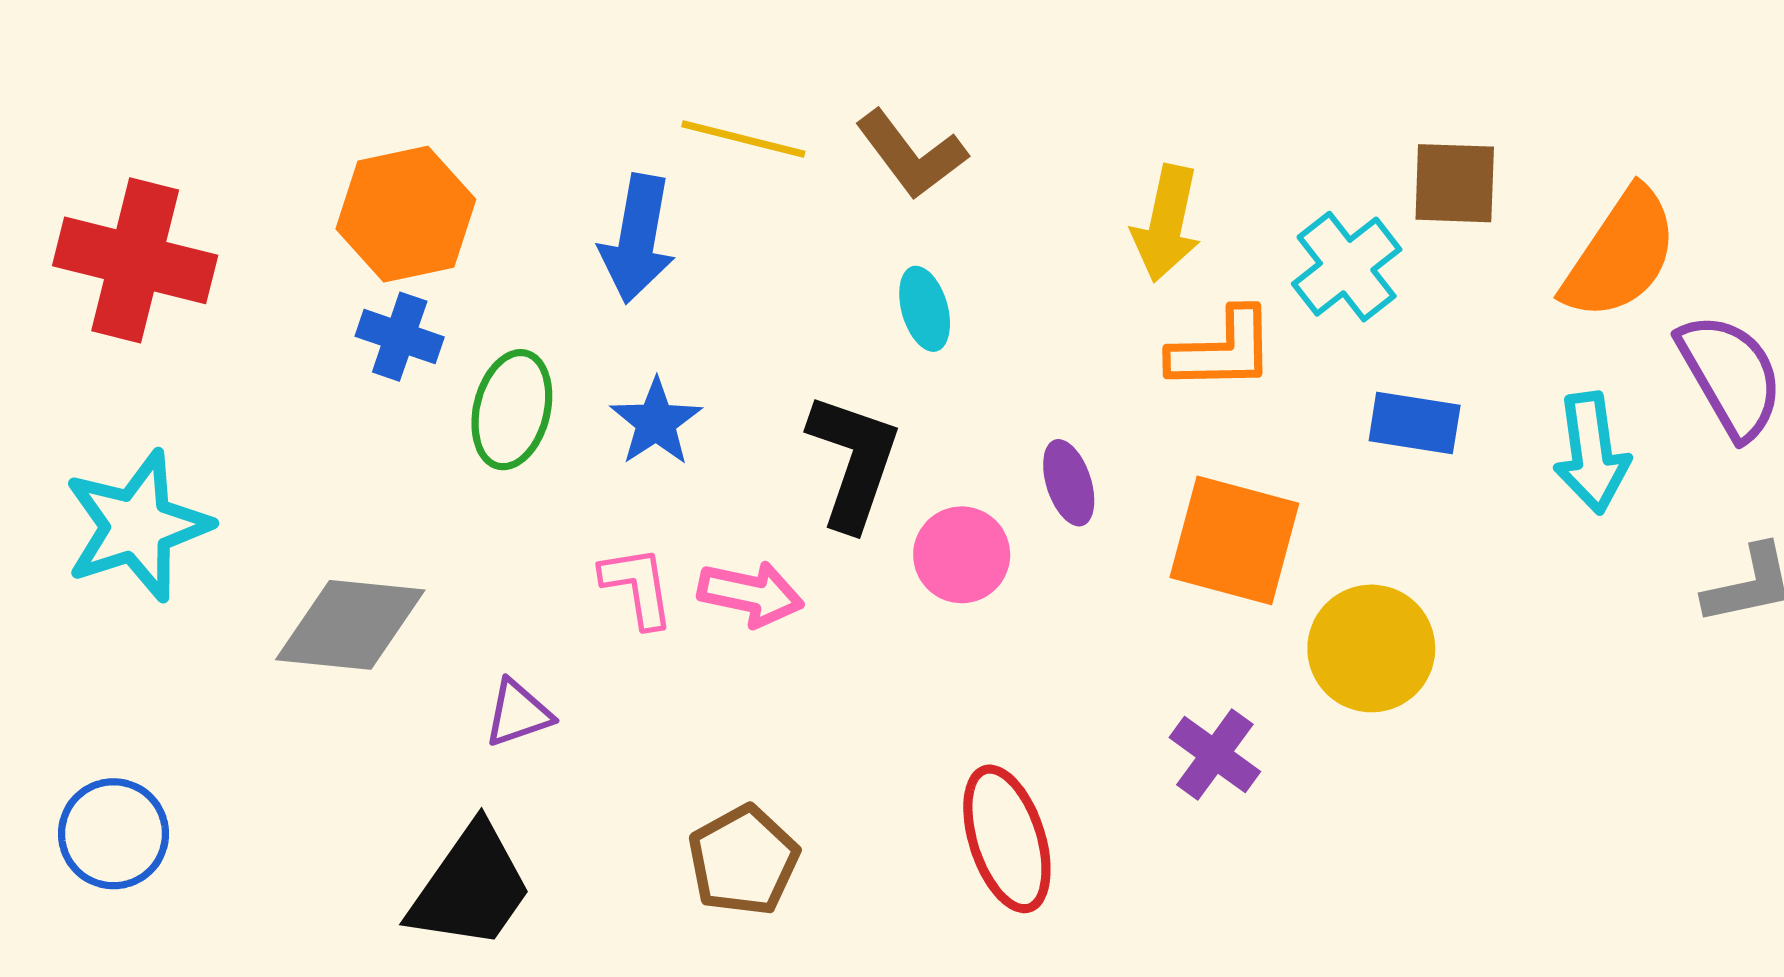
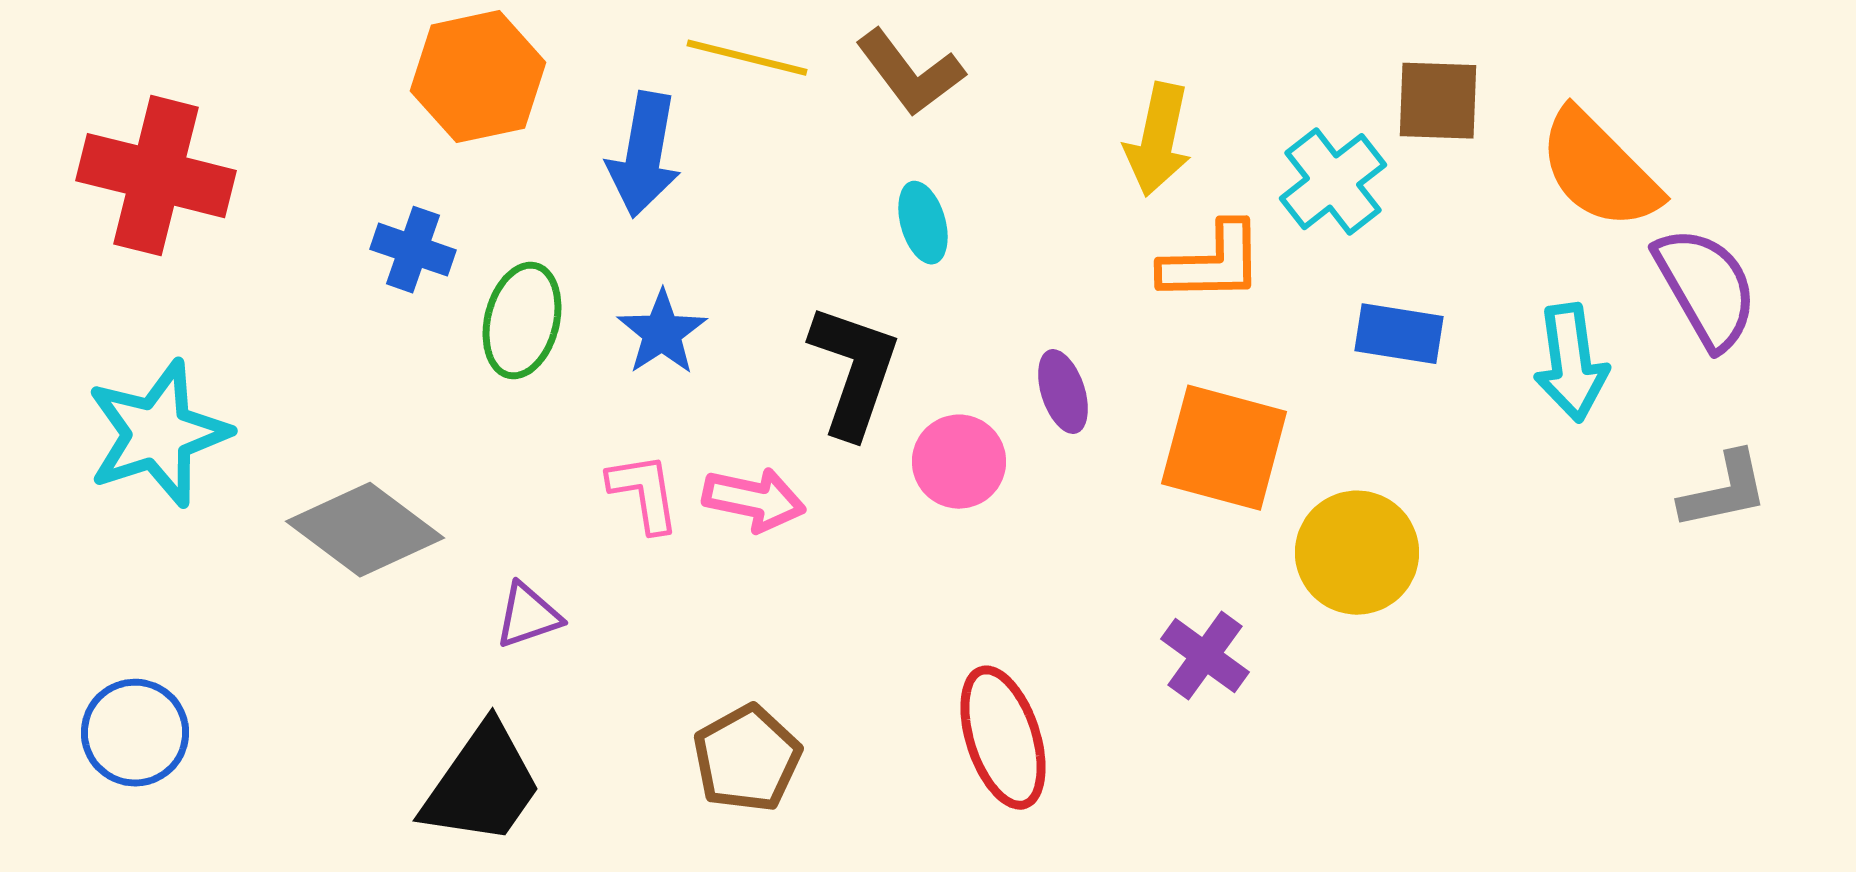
orange hexagon: (406, 214) -> (478, 77), moved
orange semicircle: (1620, 254) -> (1599, 170), turned 101
gray diamond: (350, 625) -> (365, 530), turned 31

